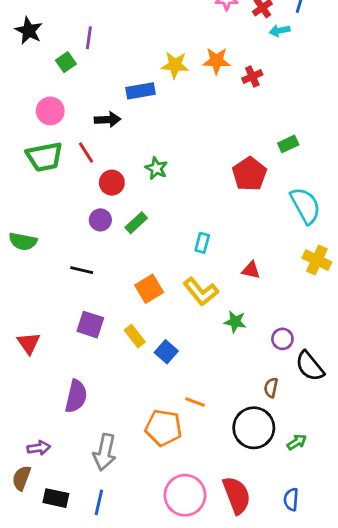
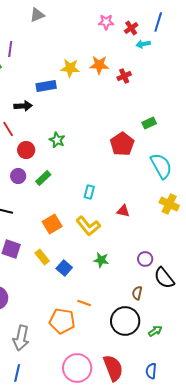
green star: (235, 322) -> (101, 260), moved

